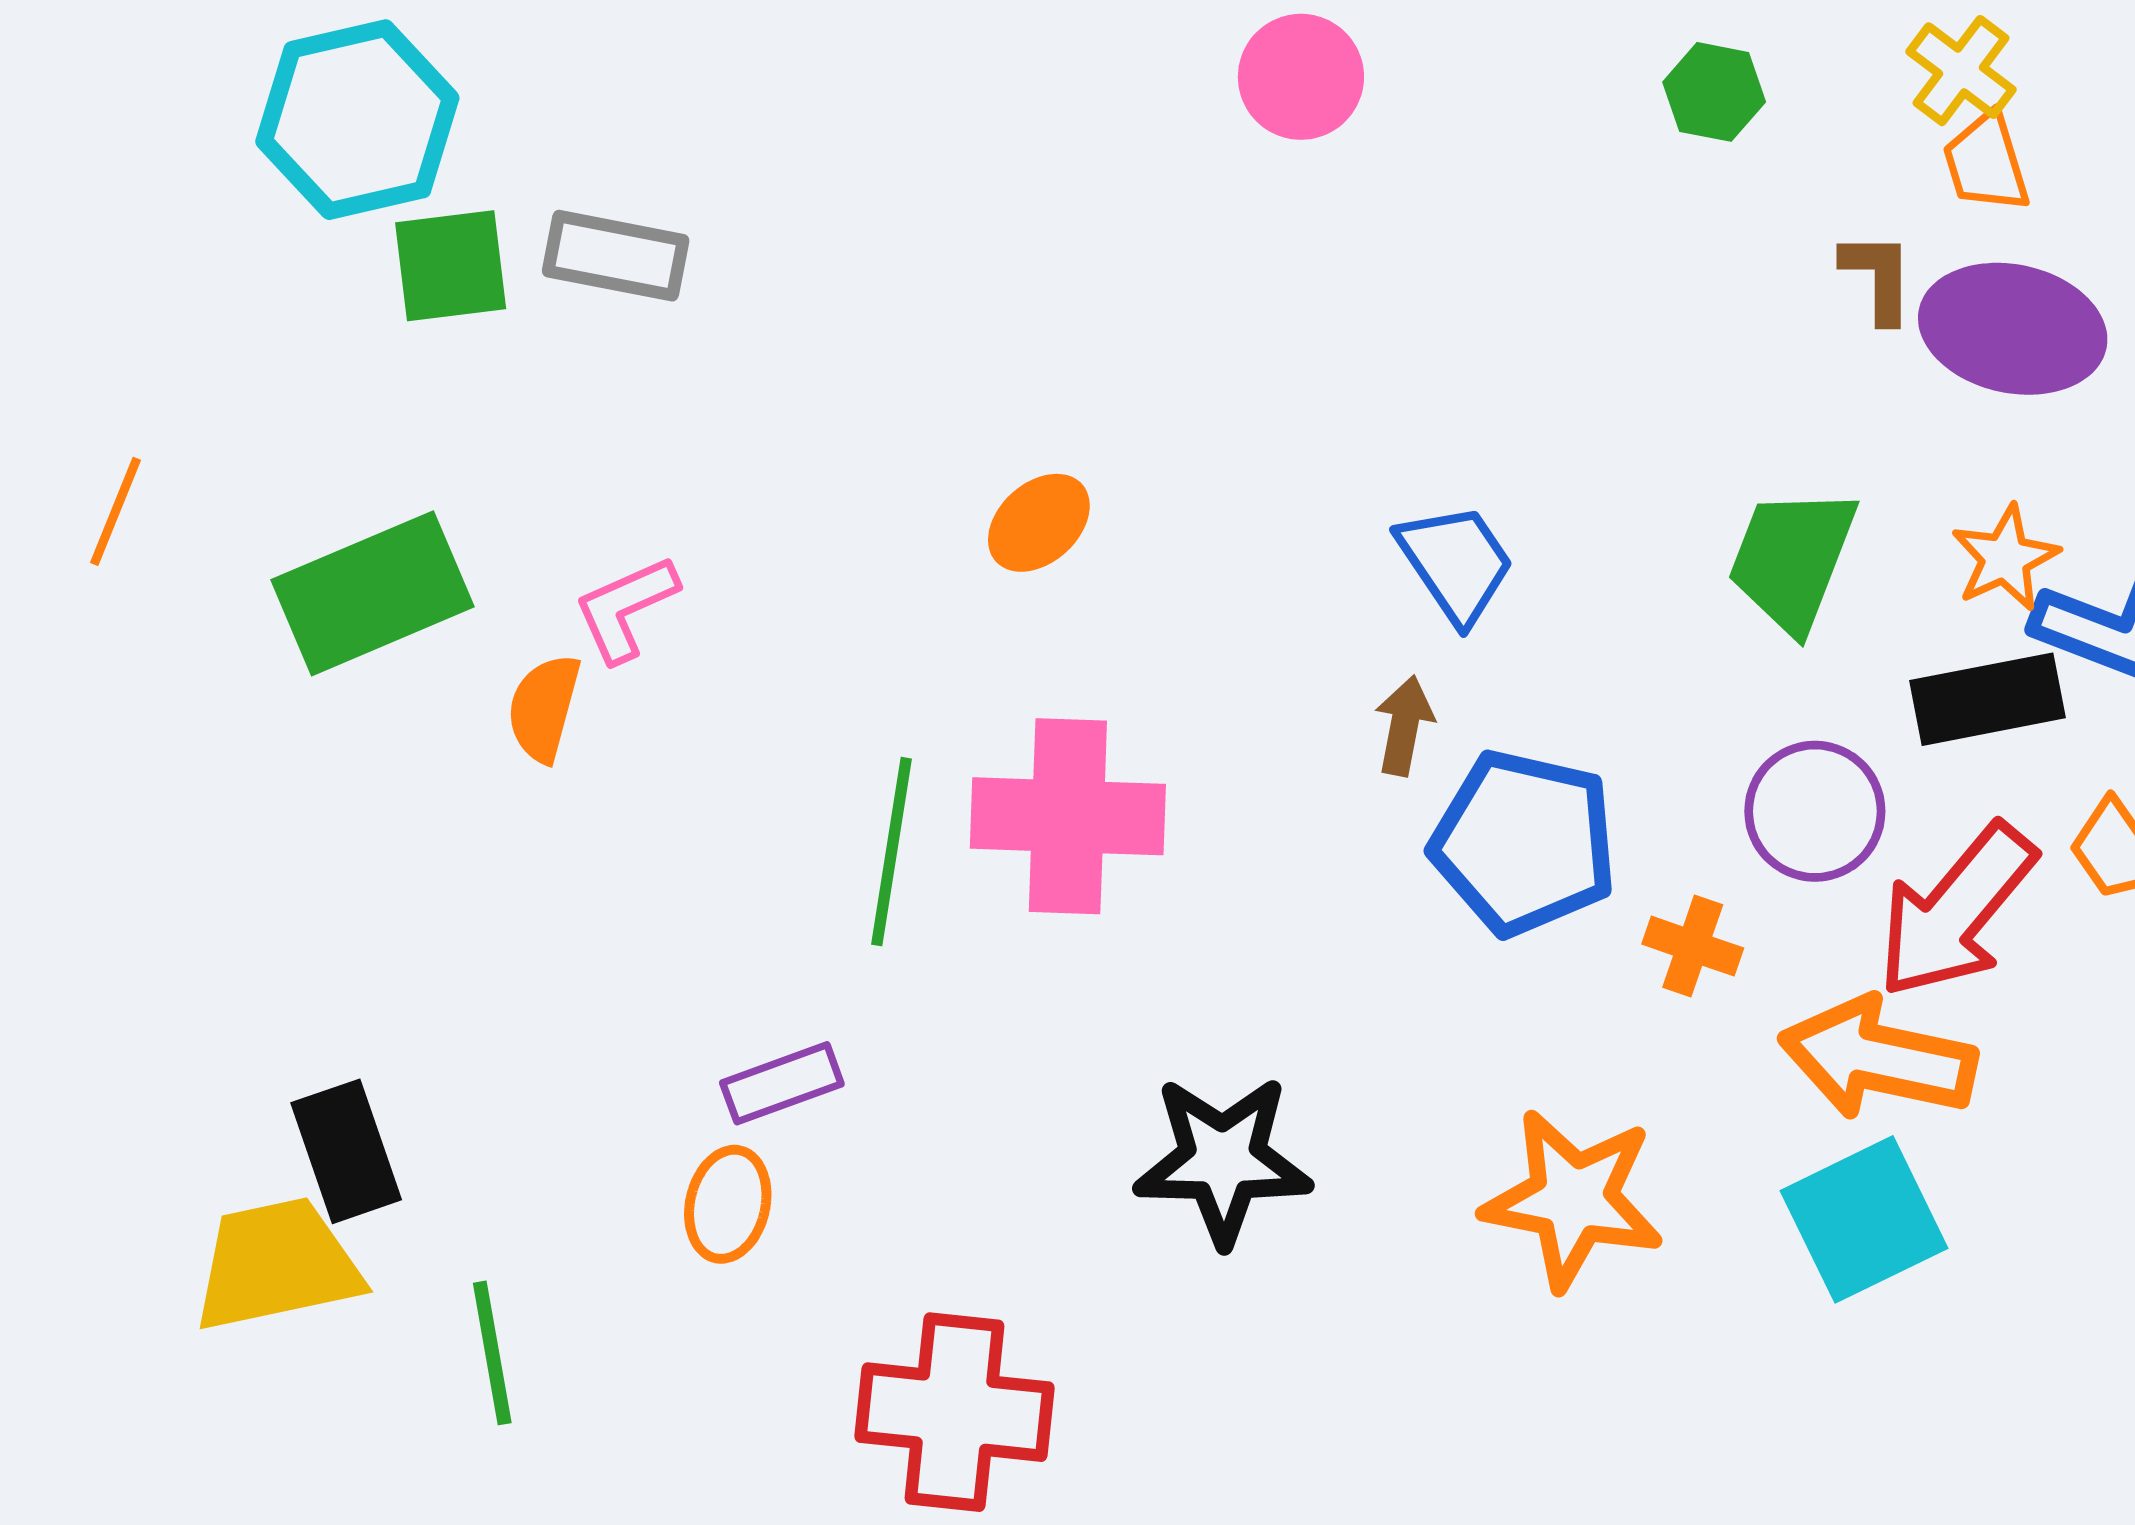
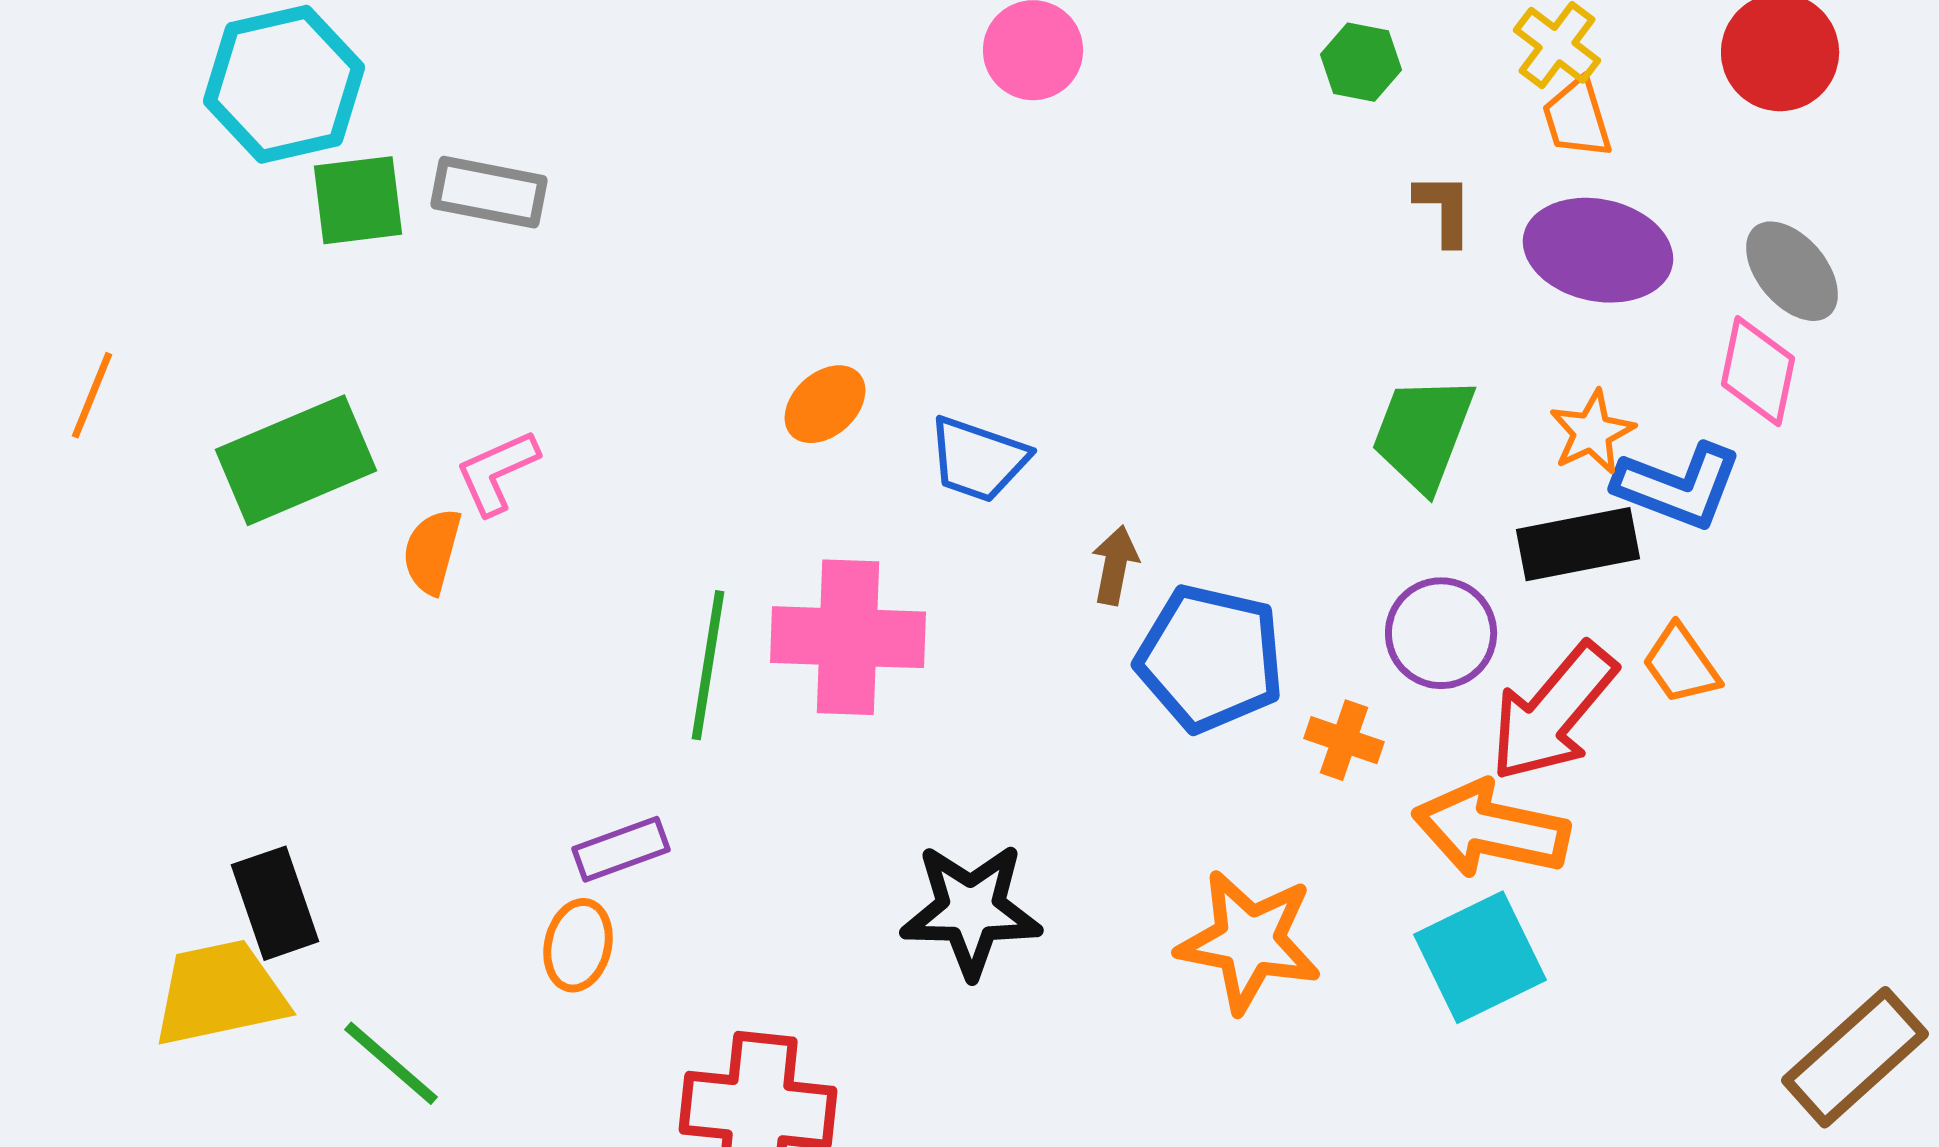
brown L-shape: (1878, 277) -> (1444, 209), moved
blue trapezoid: (1456, 563) -> (978, 459), moved, turned 143
green line: (492, 1353) -> (391, 1063), turned -39

